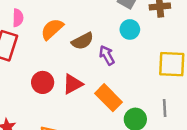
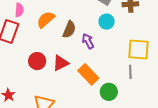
brown semicircle: (83, 41) -> (69, 30), turned -42
gray line: (165, 108) -> (130, 72), moved

